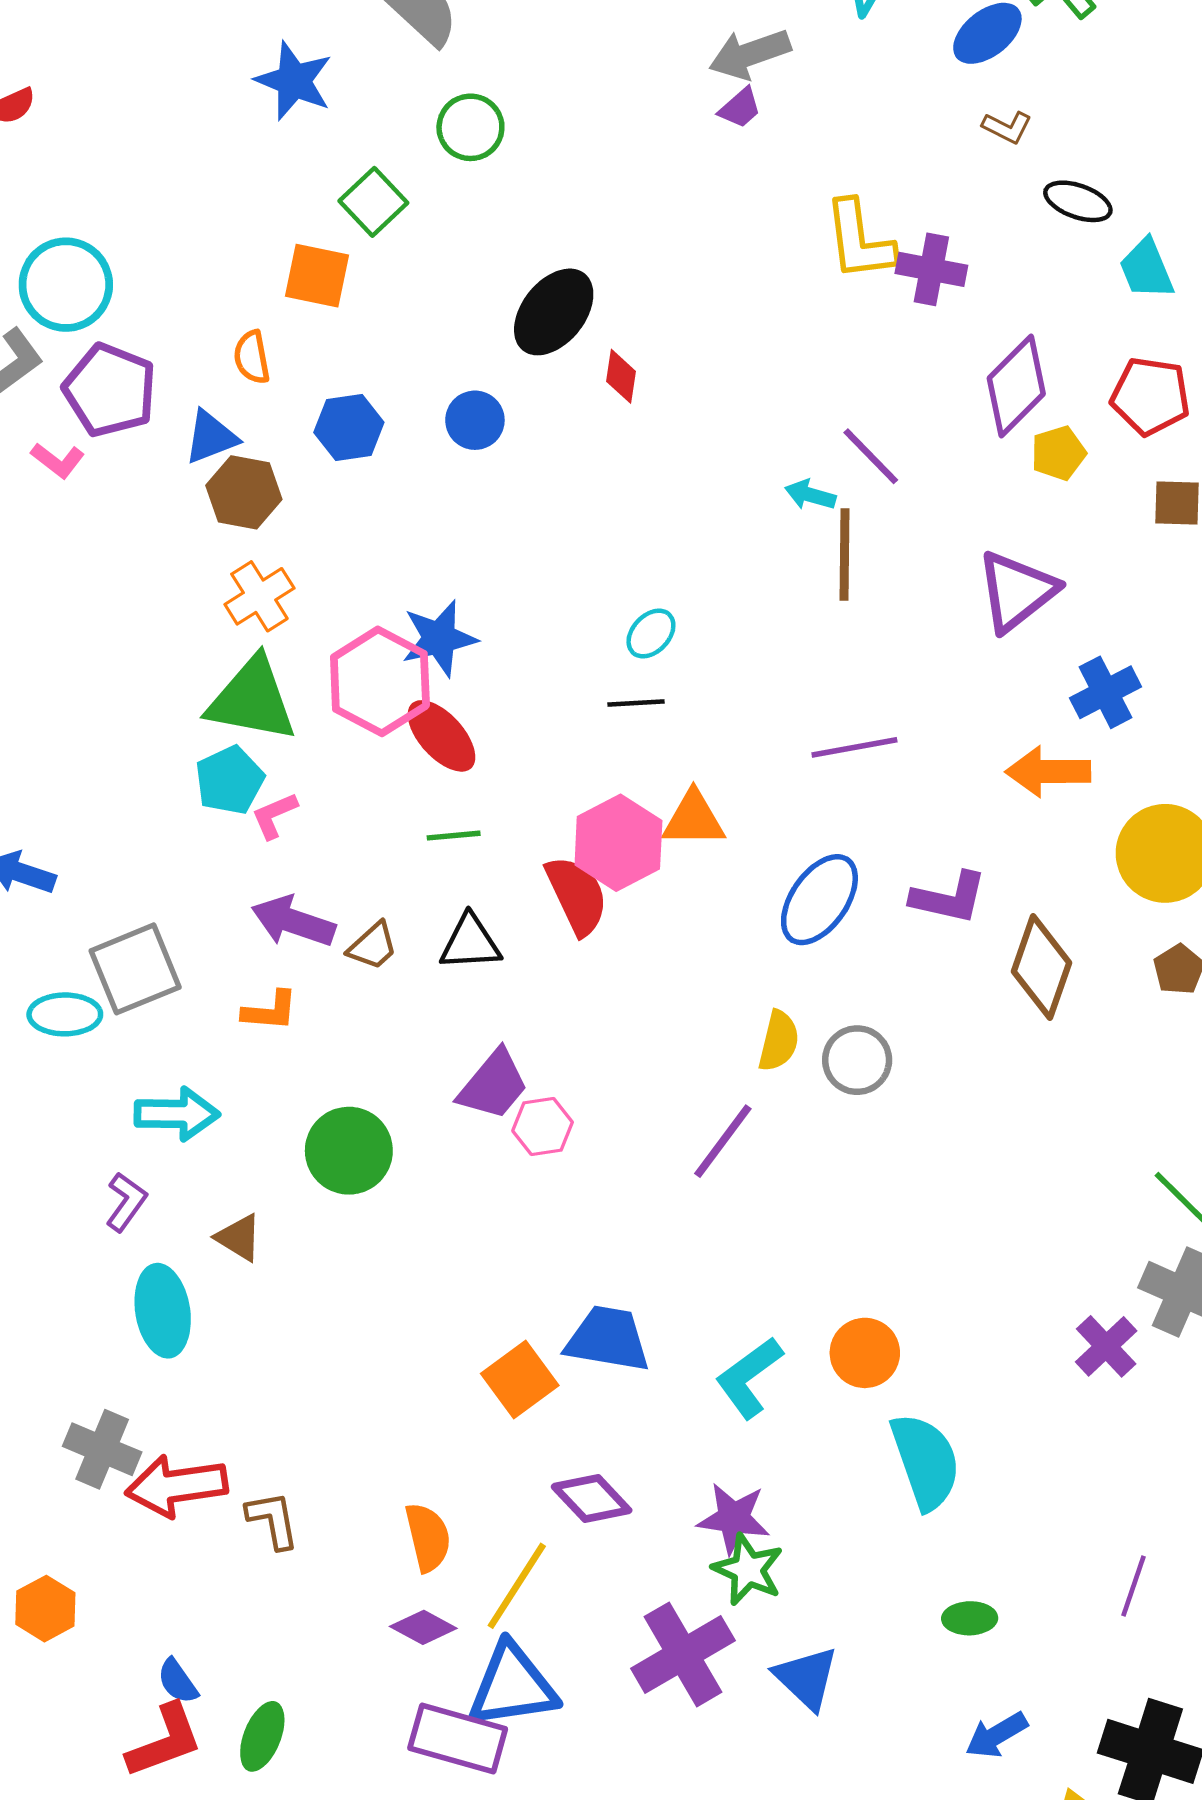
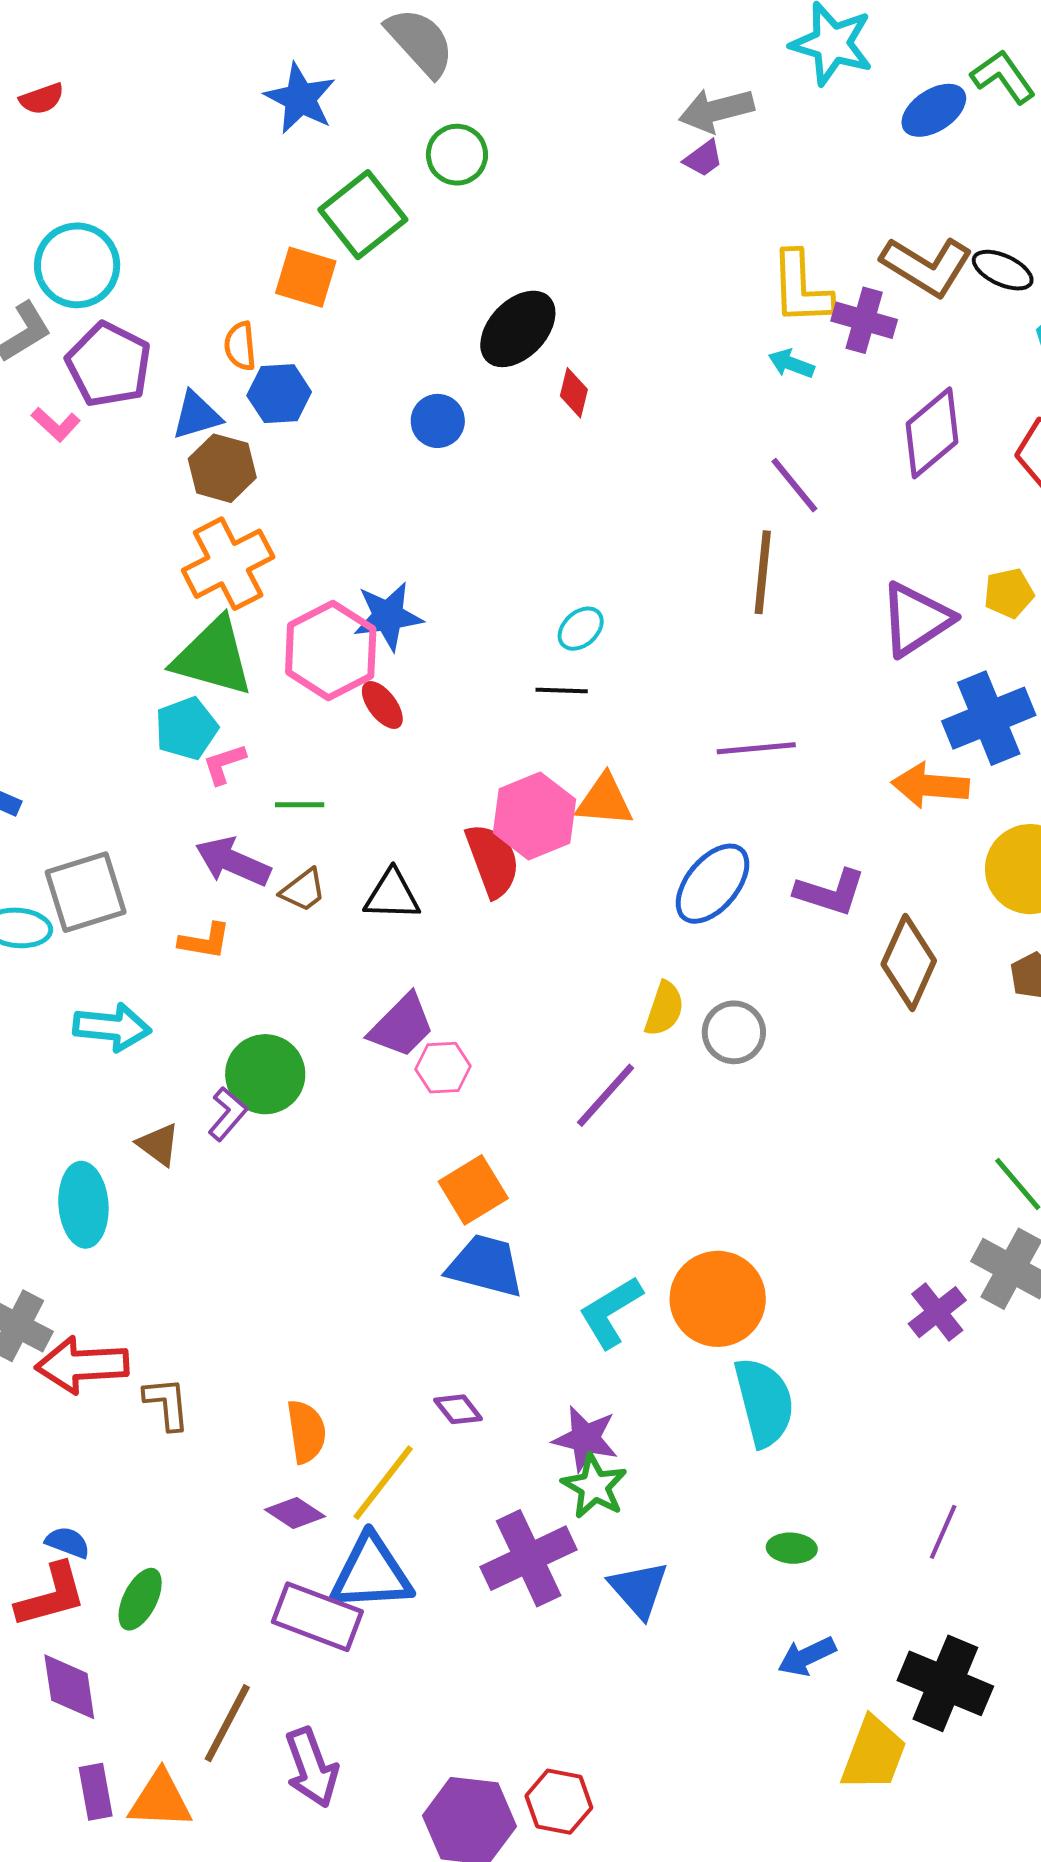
brown L-shape: (1007, 127) -> (927, 266), moved, size x2.0
green square: (373, 202) -> (363, 215), size x1.4
blue hexagon: (349, 427) -> (279, 394), moved
yellow pentagon: (1058, 453) -> (1009, 593), moved
cyan arrow: (810, 495) -> (791, 364), moved
orange cross: (259, 596) -> (228, 564), size x1.4
blue cross: (1106, 692) -> (989, 718), size x1.4
red ellipse: (442, 736) -> (382, 705), size x0.7
green line: (454, 836) -> (300, 805), moved
purple L-shape: (126, 1202) -> (228, 1114), moved
orange circle: (865, 1353) -> (718, 1299), size x1.5
orange square: (520, 1379) -> (473, 1190), moved
purple diamond: (592, 1498) -> (458, 1409), size x0.7
blue semicircle: (178, 1681) -> (68, 1542), turned 141

